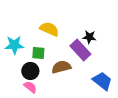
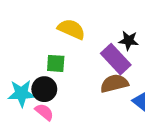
cyan star: (14, 45) -> (21, 93), moved
brown semicircle: (61, 67) -> (114, 83), moved

